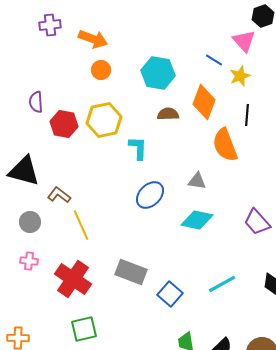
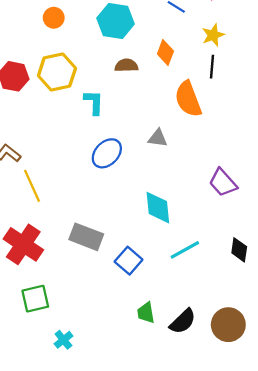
yellow star: (240, 76) -> (213, 35), moved
orange diamond: (204, 102) -> (165, 52), size x0.7
cyan diamond: (197, 220) -> (158, 208), moved, turned 72

